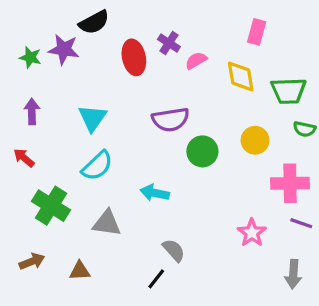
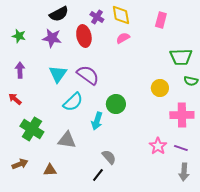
purple cross: (169, 43) -> (97, 17), moved
purple star: (64, 49) -> (52, 38), moved
yellow diamond: (241, 76) -> (121, 15), moved
purple semicircle: (171, 120) -> (88, 75), moved, turned -135
green circle: (202, 151) -> (116, 104), moved
cyan semicircle: (97, 166) -> (73, 102), moved
cyan arrow: (155, 193) -> (97, 121), turned -84
purple line: (301, 223) -> (181, 148), moved

